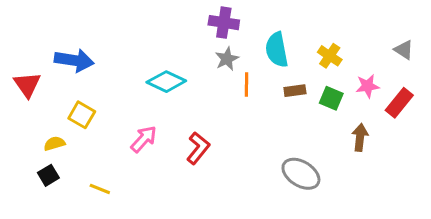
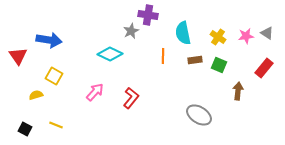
gray star: (227, 59) -> (131, 31), moved
pink star: (367, 86) -> (246, 36), moved
black square: (48, 175) -> (25, 129), moved, turned -32
yellow line: (100, 189) -> (56, 125), moved

